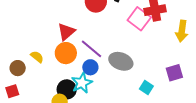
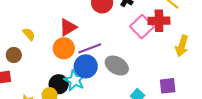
purple line: (91, 49) -> (90, 48), turned -70
yellow semicircle: (37, 57) -> (29, 34), moved
blue circle: (90, 67) -> (86, 66), size x1.5
cyan star: (82, 83) -> (75, 80), turned -30

